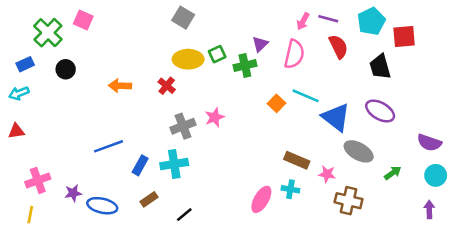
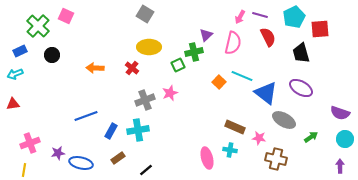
green square: (217, 54) -> (178, 65), moved
pink ellipse: (261, 199) -> (207, 158), turned -45

